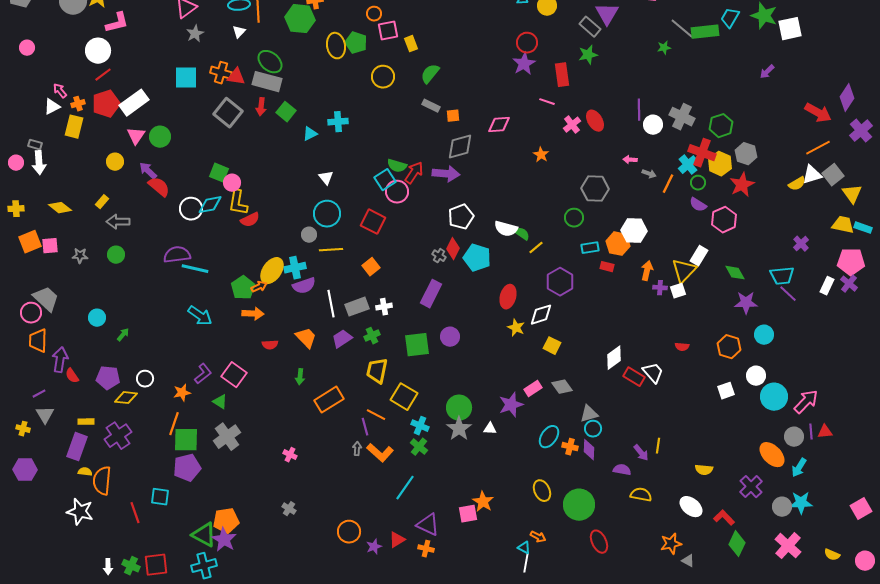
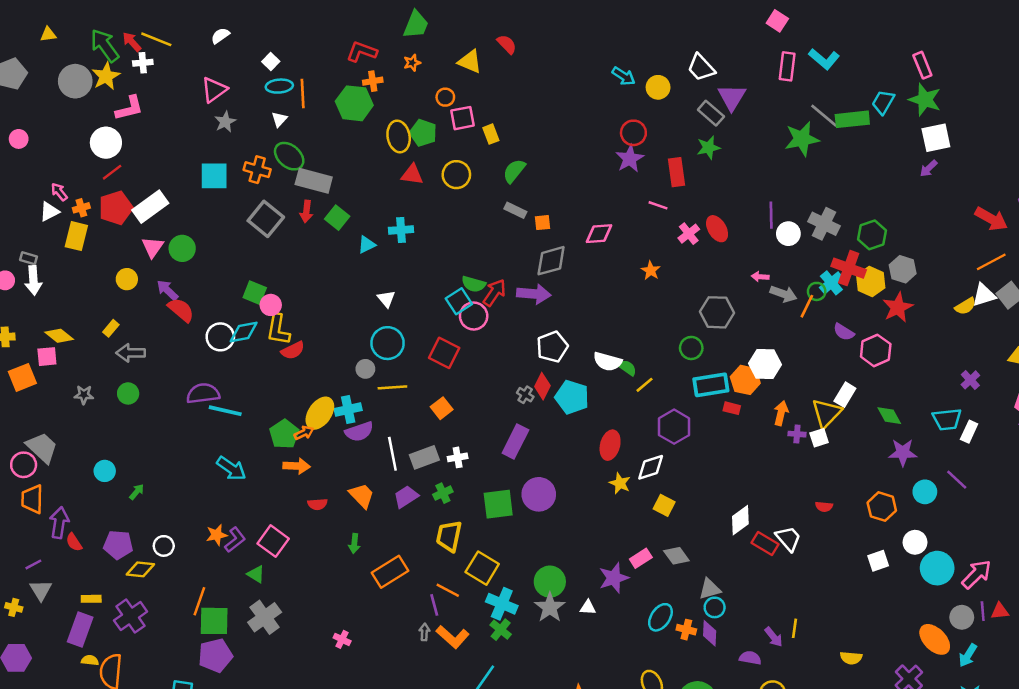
white square: (790, 29) -> (936, 138), moved
green star: (664, 48) -> (802, 139), size x2.0
green ellipse: (270, 62) -> (289, 156), moved
red triangle: (236, 77) -> (412, 175), moved
gray arrow: (649, 174) -> (783, 294), size x1.5
green circle: (698, 183) -> (817, 291), moved
pink square: (50, 246) -> (47, 357), moved
cyan rectangle: (590, 248) -> (711, 385), size x1.6
white rectangle: (827, 286) -> (969, 432), moved
purple line: (788, 294) -> (957, 480), moved
purple circle: (450, 337) -> (539, 494), size x1.4
orange star: (182, 393) -> (217, 535), moved
cyan cross: (420, 426) -> (502, 604), size x1.4

